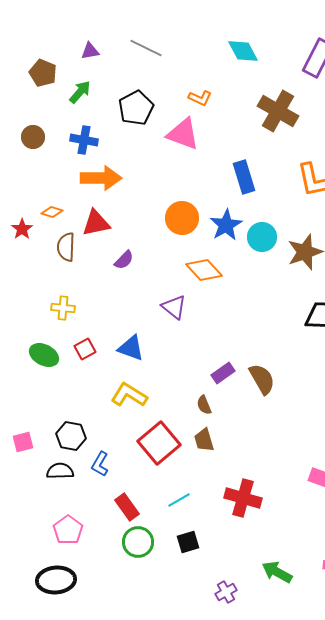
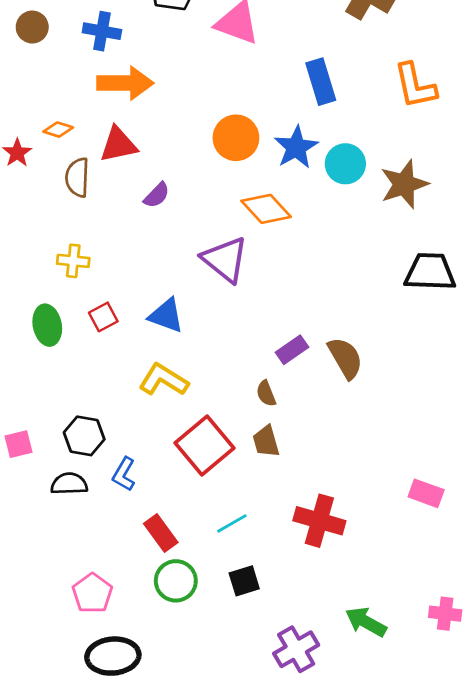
purple triangle: (174, 307) -> (225, 259), size x1.4
green ellipse: (44, 355) -> (47, 325), turned 52
pink pentagon: (68, 530) -> (92, 593), moved
black ellipse: (56, 580) -> (113, 656), moved
purple cross: (226, 592) -> (296, 649), size x1.5

